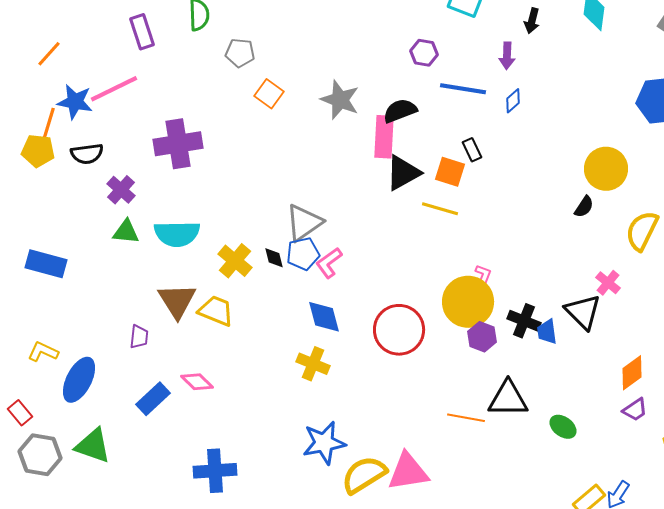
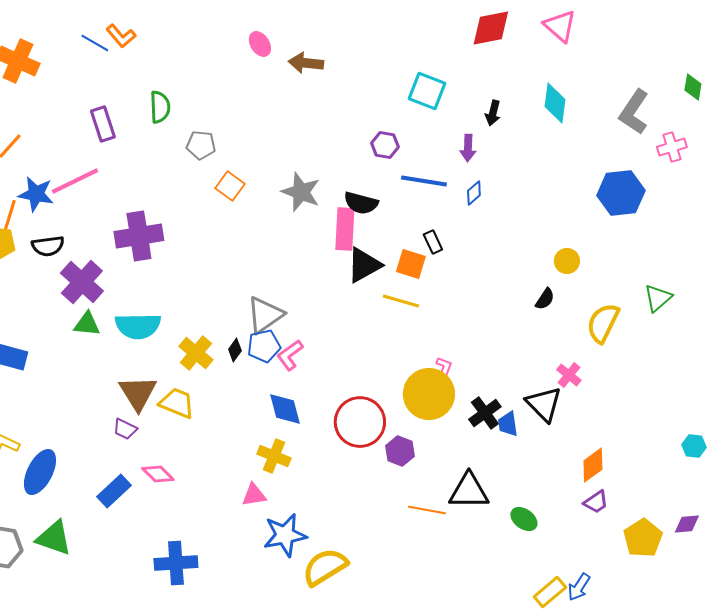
black semicircle: (400, 111) -> (361, 203), turned -144
yellow circle: (606, 169) -> (567, 261), size x0.6
purple cross: (121, 190) -> (82, 282), size x1.5
black diamond: (274, 258) -> (235, 350), turned 50
black cross: (524, 321) -> (485, 413), turned 32
purple trapezoid: (139, 337) -> (125, 429), moved, turned 110
purple hexagon: (482, 337) -> (400, 451), moved
pink triangle: (408, 472) -> (254, 495), moved, size x0.6

